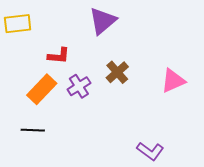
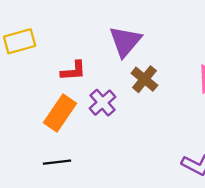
purple triangle: (103, 21) -> (125, 41), moved

